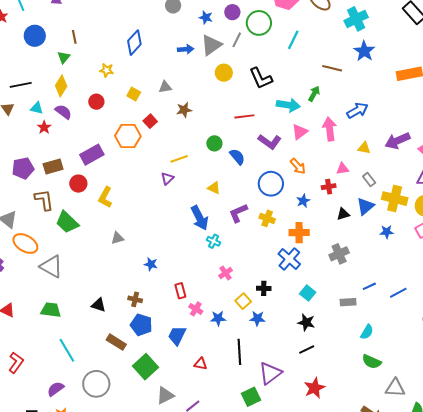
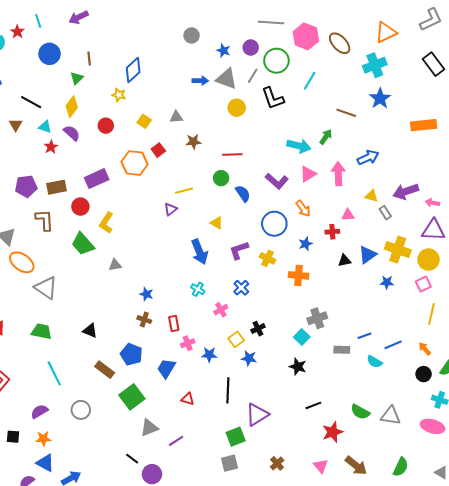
blue diamond: (134, 43) -> (133, 70), moved
gray triangle: (211, 45) -> (227, 79), turned 50
black L-shape: (261, 78) -> (273, 98), moved
black line: (21, 85) -> (31, 102), turned 35
red line: (244, 116) -> (232, 154), moved
gray rectangle: (369, 180) -> (385, 213), moved
green trapezoid: (67, 222) -> (83, 244), moved
cyan cross: (214, 241) -> (198, 289), moved
gray cross: (339, 254) -> (317, 318), moved
blue cross: (289, 259) -> (241, 288), moved, size x0.7
black cross: (264, 288) -> (258, 329), turned -32
brown cross: (135, 299) -> (144, 320), moved
pink cross: (196, 309) -> (188, 343), turned 32
cyan semicircle: (367, 332) -> (375, 362), moved, turned 84
black line: (307, 350) -> (313, 405), moved
gray circle: (96, 384) -> (81, 410), size x0.7
red star: (314, 388) -> (333, 432), moved
gray triangle: (395, 388) -> (391, 416), moved

